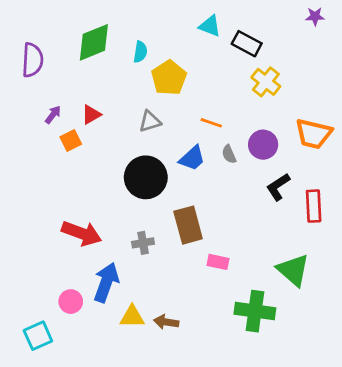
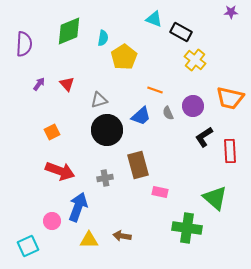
red triangle: (91, 115) -> (67, 84), turned -42
gray triangle: (150, 121) -> (99, 100), moved
orange square: (71, 141) -> (52, 132), moved
yellow triangle: (132, 317) -> (89, 240), moved

